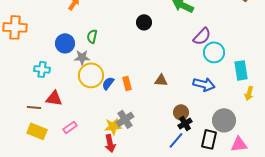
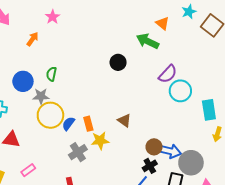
black circle: (144, 22) -> (118, 62), moved
brown triangle: (161, 80) -> (124, 120), turned 32
blue arrow: (204, 84) -> (170, 151), moved
brown circle: (181, 112) -> (154, 147), moved
gray cross: (125, 119) -> (78, 152), moved
yellow star: (113, 126) -> (100, 141), moved

